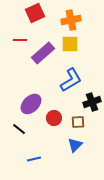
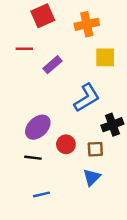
yellow square: (70, 44) -> (105, 57), moved
purple rectangle: (43, 53) -> (52, 65), size x0.7
black line: (19, 129) -> (33, 158), moved, turned -32

